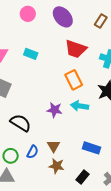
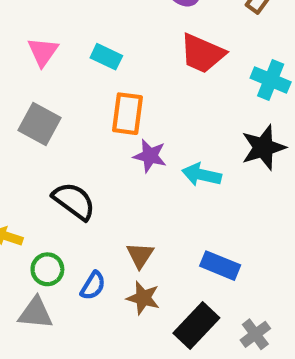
orange rectangle: (74, 80) -> (128, 114), moved, turned 30
purple star: (55, 110) -> (150, 156), moved
blue semicircle: (33, 152) -> (93, 286), moved
black rectangle: (82, 177) -> (196, 325), size x1.5

